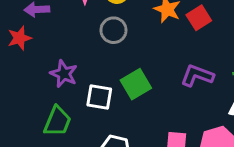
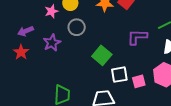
purple star: (64, 74) -> (52, 43), moved, turned -30
white square: (99, 97) -> (119, 75), moved

